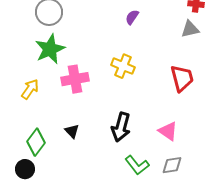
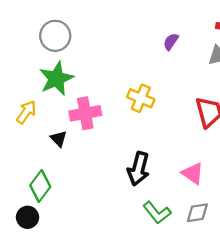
purple semicircle: (132, 17) -> (171, 42), moved
yellow arrow: (30, 89) -> (26, 112), moved
black triangle: (72, 131) -> (59, 139), moved

